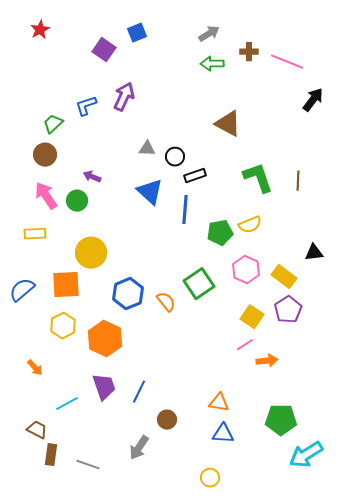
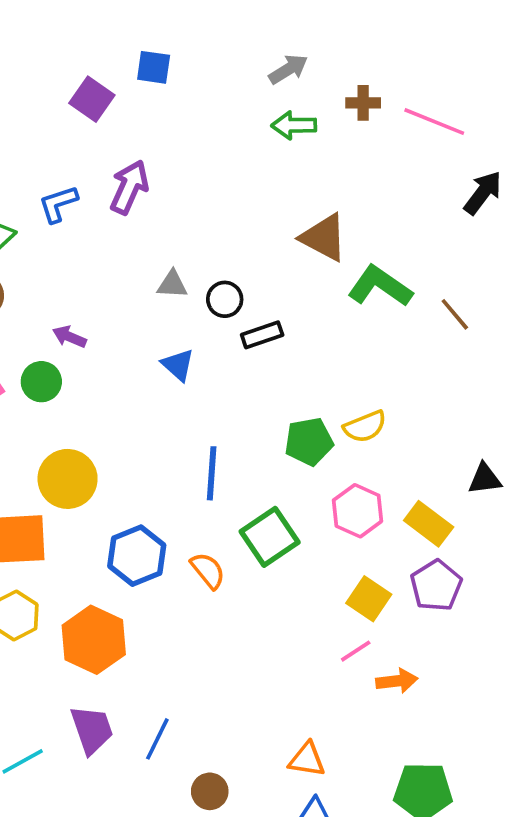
blue square: (137, 33) -> (154, 67), turned 30
green L-shape: (258, 178) -> (380, 286), moved, turned -36
brown line: (298, 181) -> (455, 314), moved, turned -42
blue triangle: (150, 192) -> (178, 365), size x0.7
blue line: (185, 210) -> (212, 473), moved

